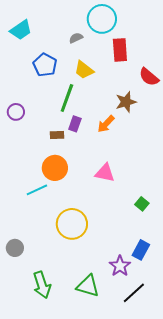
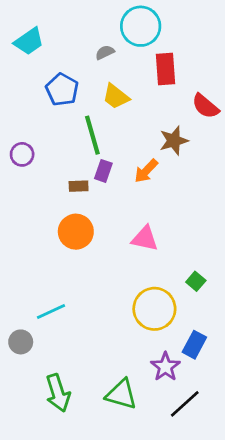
green line: (67, 98) -> (92, 135), turned -36
cyan line: (37, 190) -> (51, 312), moved
yellow circle: (72, 224) -> (154, 309), moved

